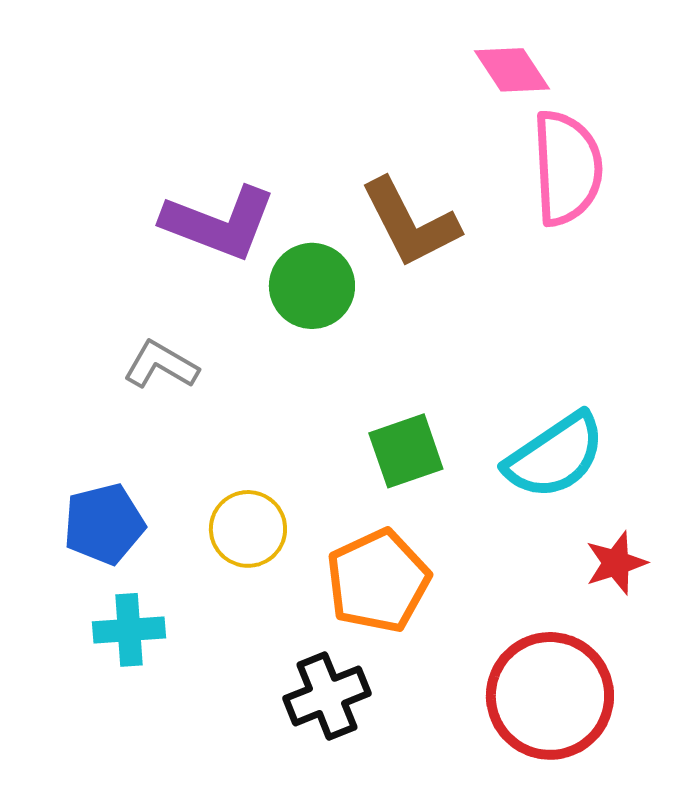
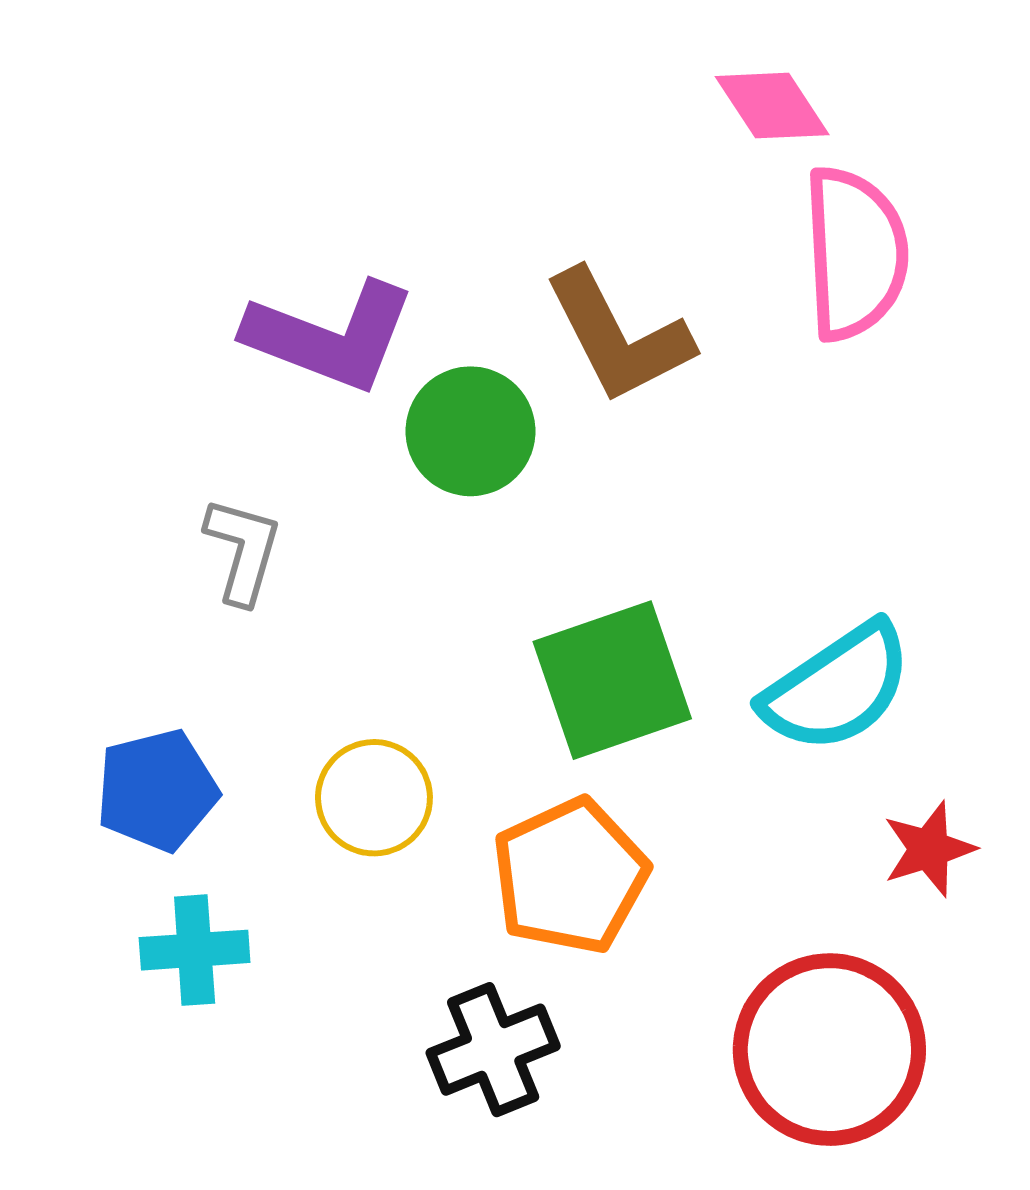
gray L-shape: (161, 365) -> (243, 550), turned 76
green square: (406, 451) -> (612, 680), size x1.4

